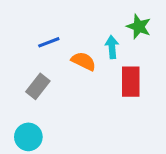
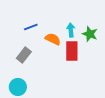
green star: (139, 27) -> (90, 34), moved
red rectangle: (131, 82) -> (72, 51), moved

